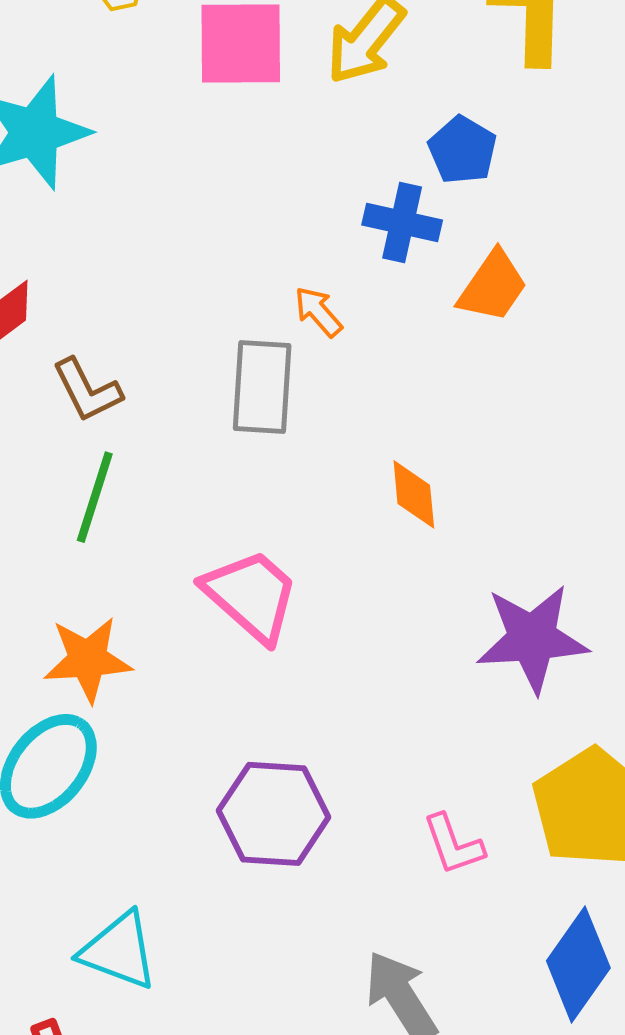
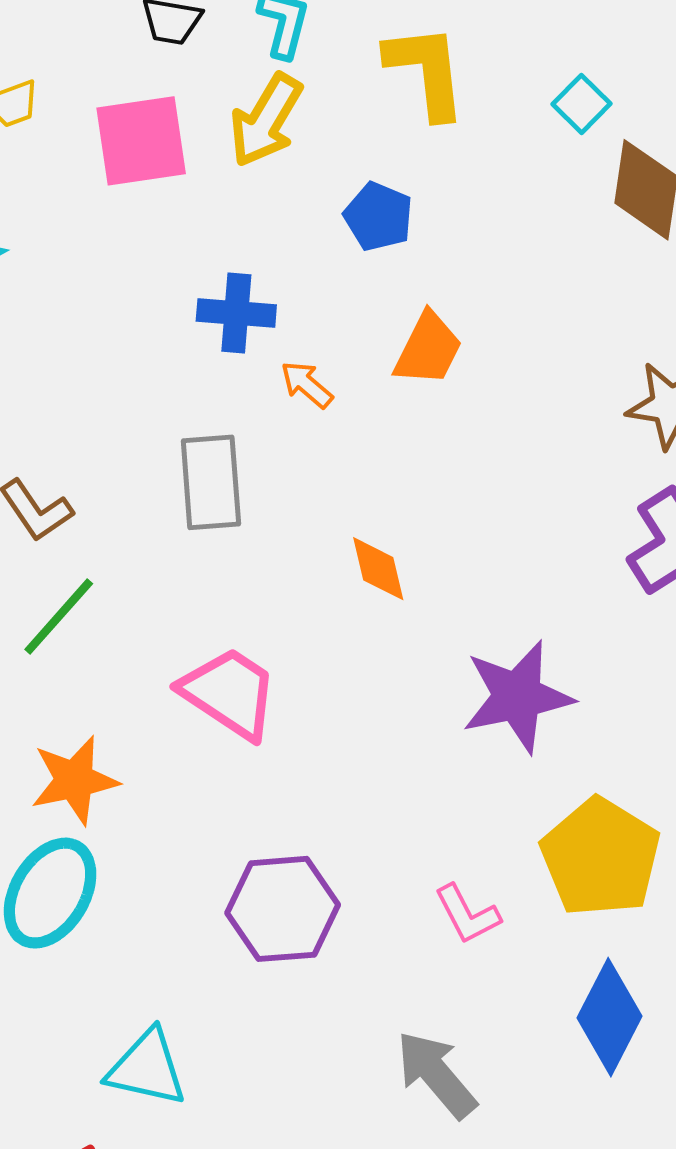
blue cross: (402, 223) -> (236, 313), moved
orange arrow: (318, 312) -> (307, 385), moved
green line: (95, 497) -> (59, 617), turned 32

